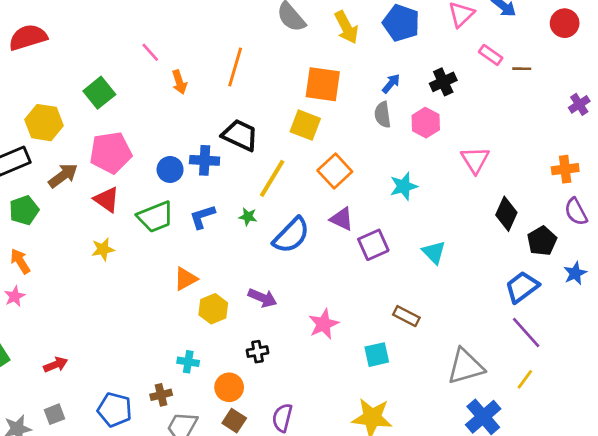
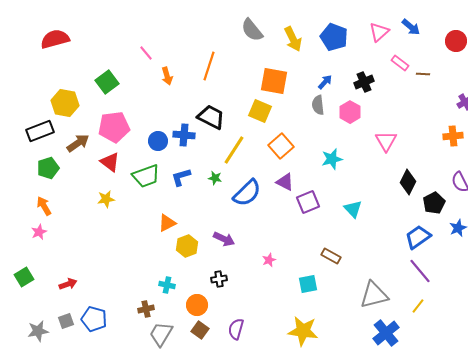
orange cross: (565, 169) -> (453, 136), moved
pink star: (324, 324) -> (269, 260), size x0.6
blue pentagon: (115, 410) -> (94, 319), moved

